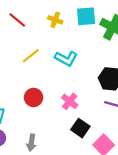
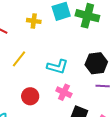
cyan L-shape: (66, 58) -> (57, 67), moved

